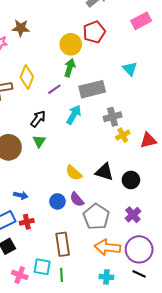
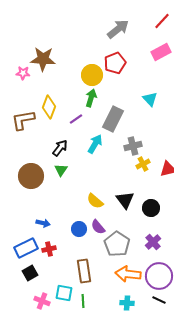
brown star: (21, 28) -> (43, 59), size x1.4
gray rectangle: (92, 89) -> (113, 119), turned -50
black triangle: (104, 172) -> (125, 200), turned 36

